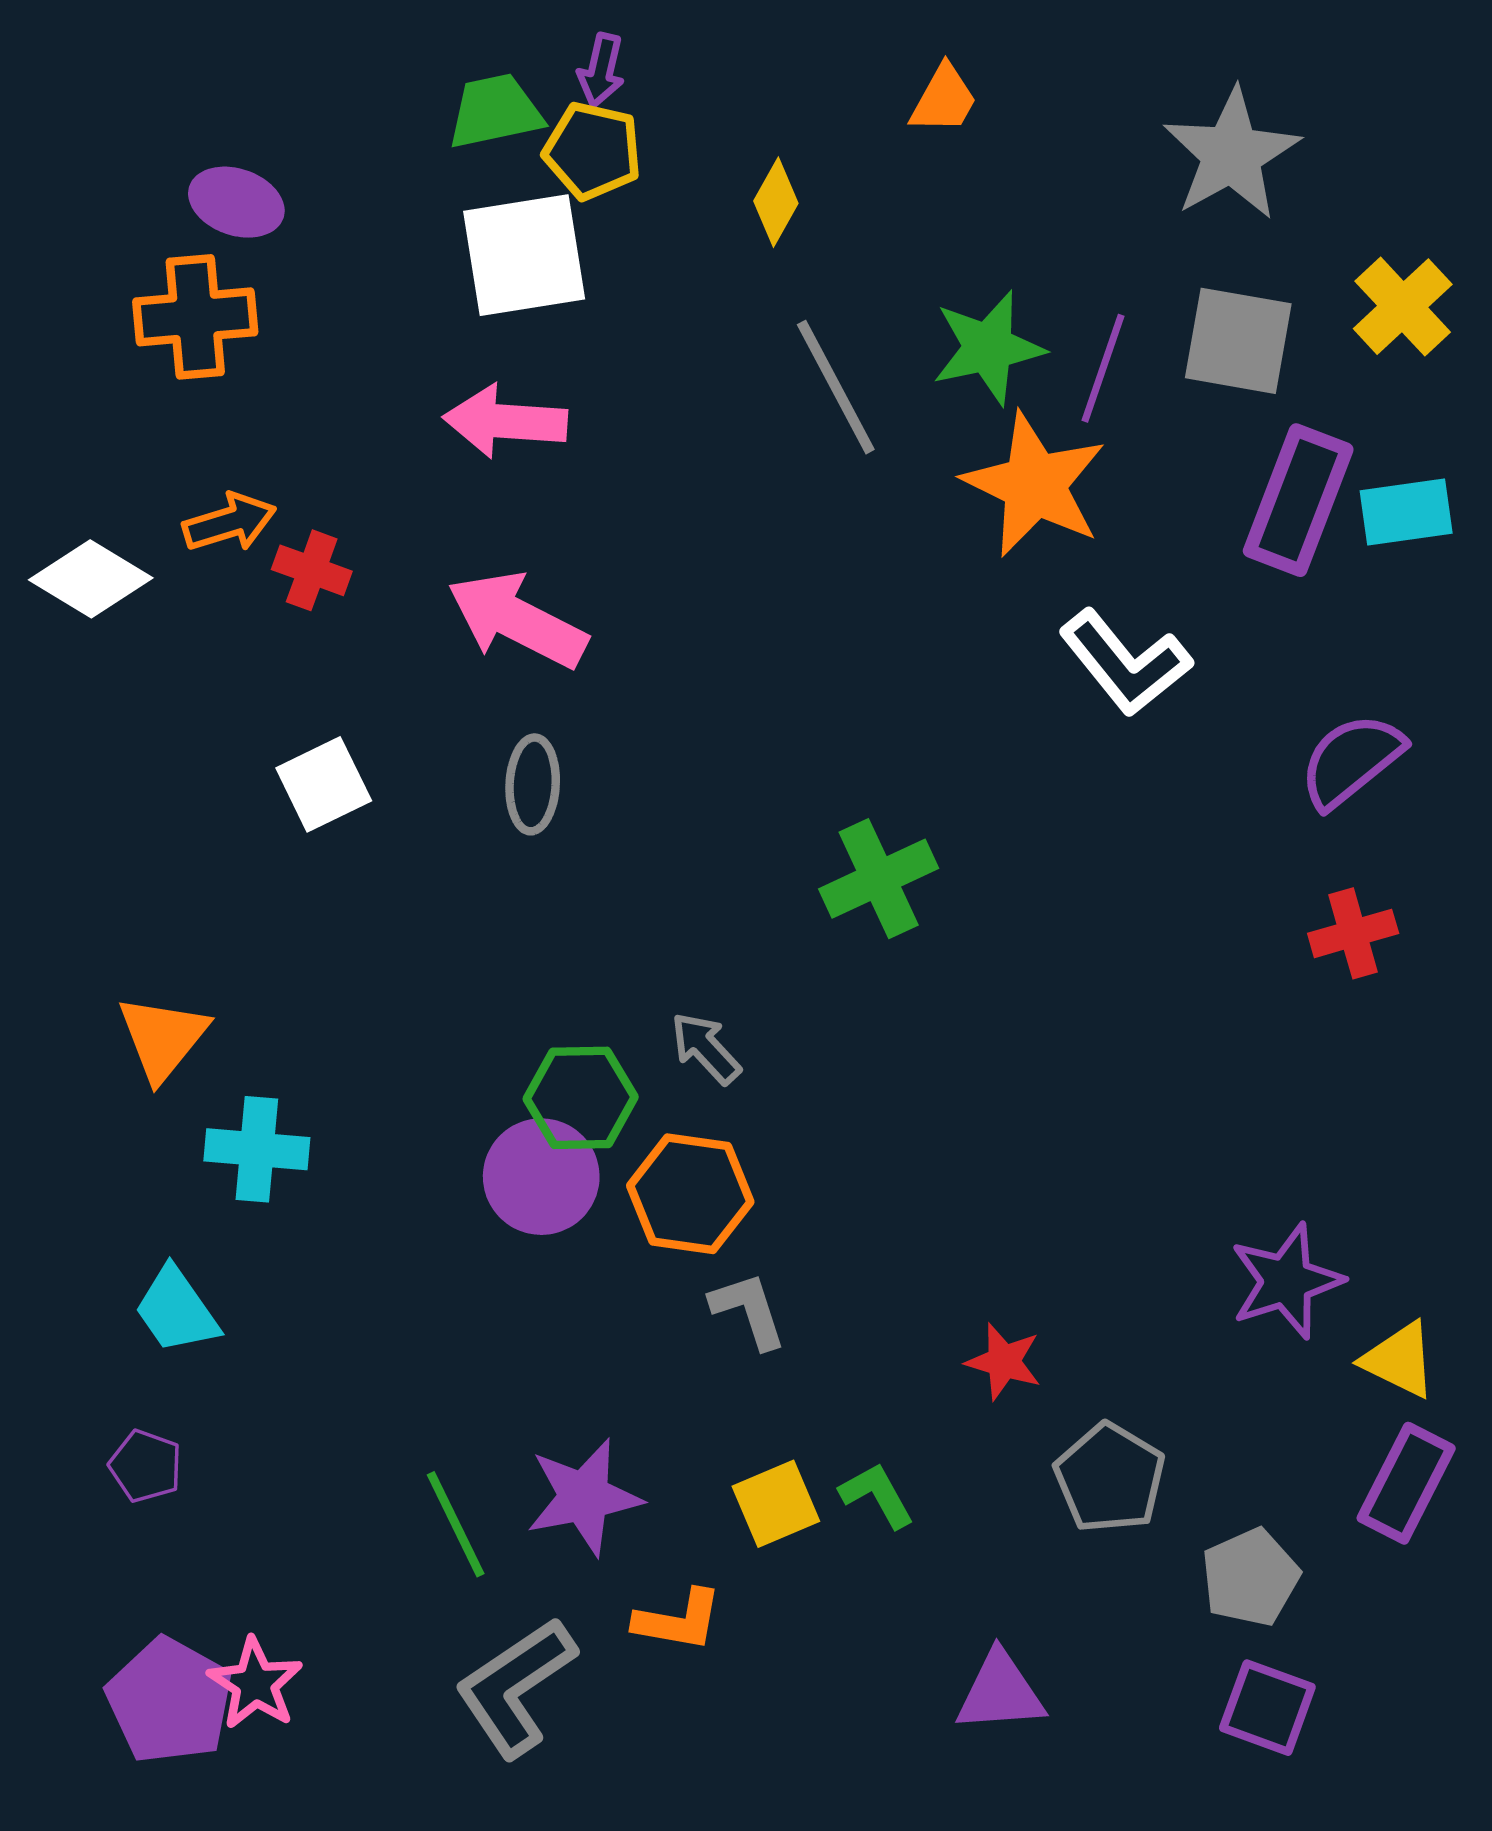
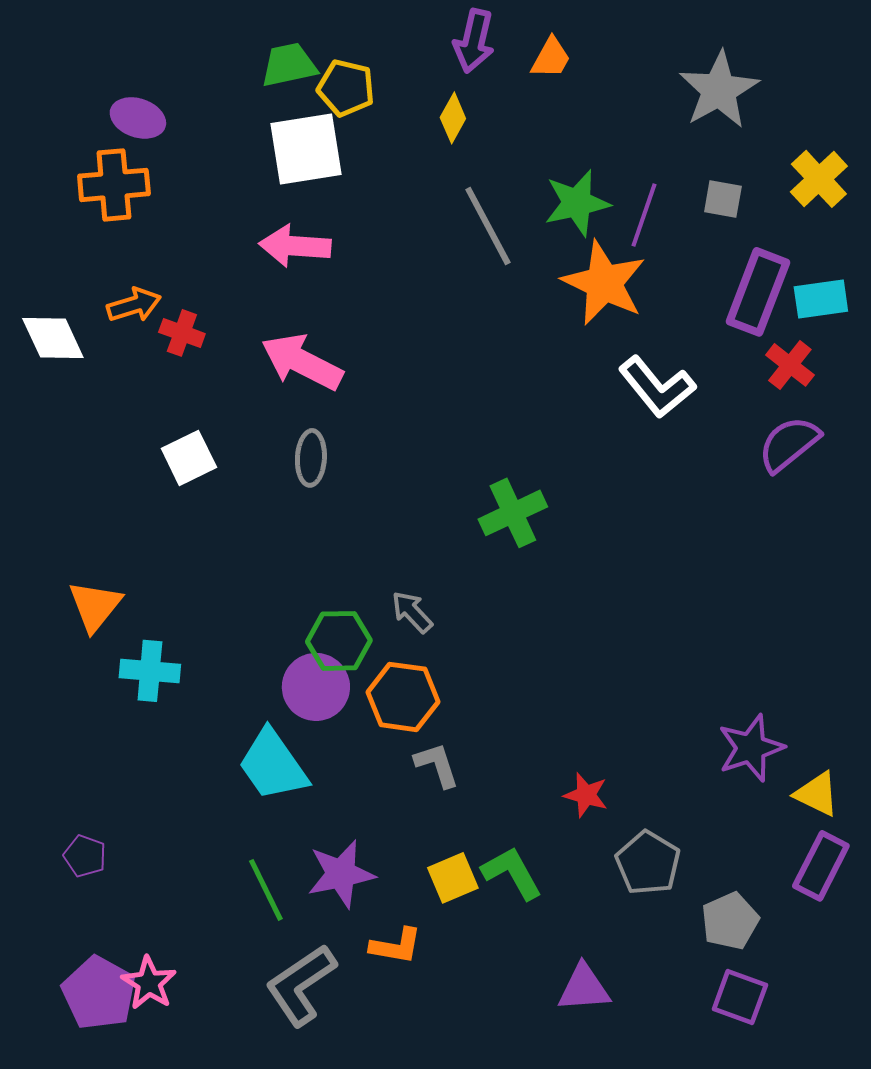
purple arrow: (601, 70) -> (474, 41), moved, size x1.5
gray square: (1238, 341) -> (723, 199), size x0.6
white diamond: (91, 579) -> (53, 338), turned 34
red cross: (1353, 933) -> (790, 365), moved, turned -36
cyan trapezoid: (176, 1310) -> (273, 765), moved, size x1.4
green L-shape: (877, 1495) -> (512, 873), size x1.4

